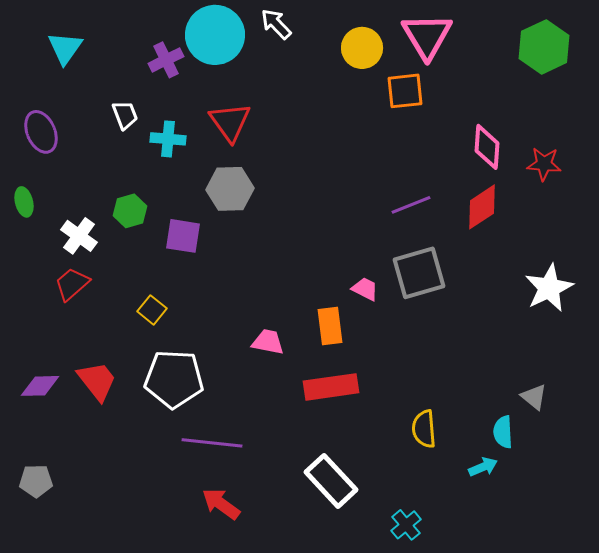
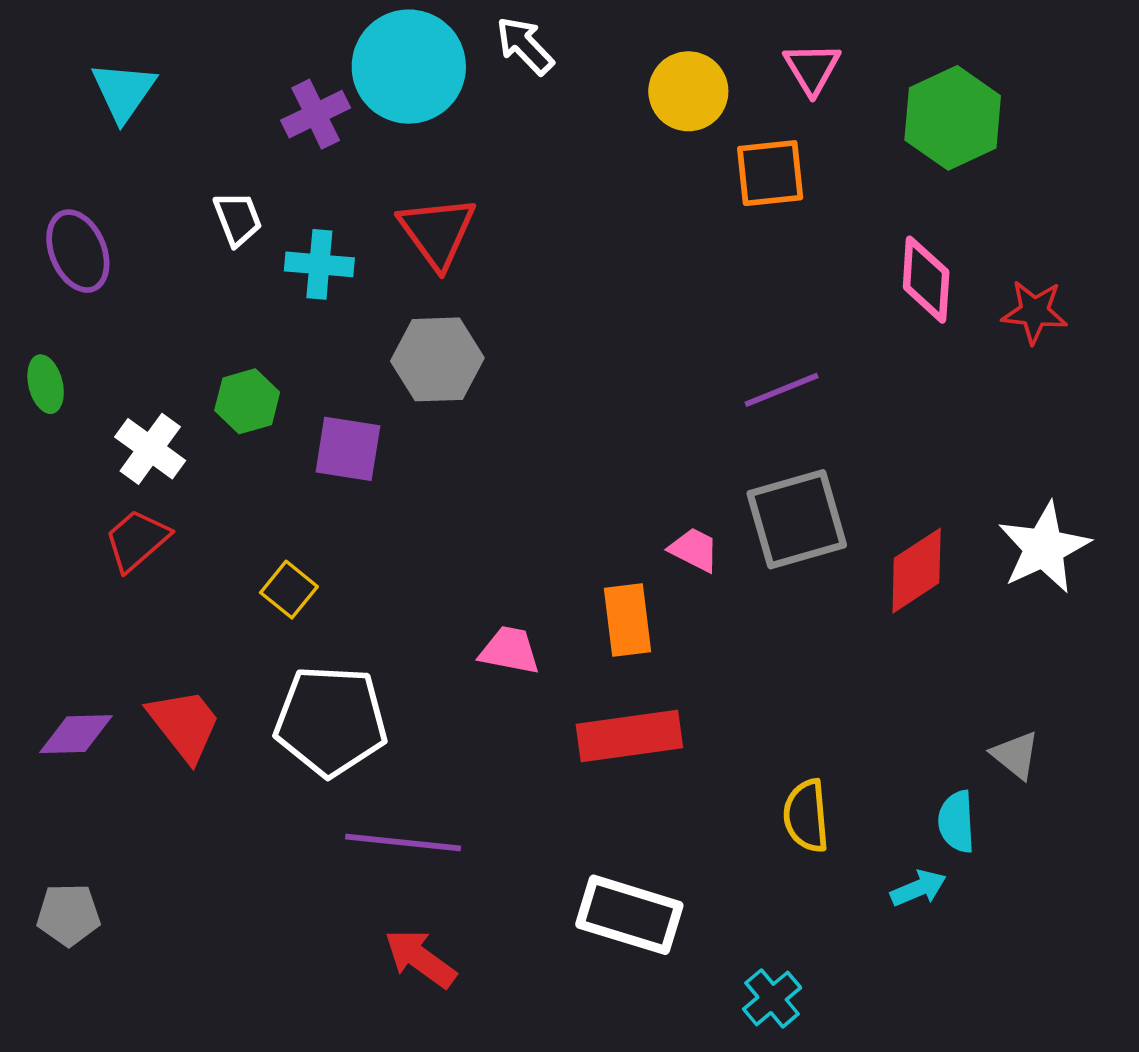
pink triangle: (427, 36) -> (812, 68), size x0.6
green hexagon: (544, 47) -> (953, 118), moved
red diamond: (482, 207) -> (917, 571), moved
white rectangle: (331, 481) -> (629, 915), turned -30

